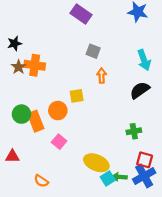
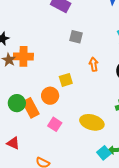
orange arrow: (102, 76) -> (94, 64), moved
red triangle: (12, 156) -> (13, 143), turned 32
yellow ellipse: (96, 163) -> (92, 122), moved

